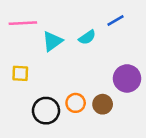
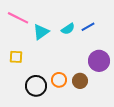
blue line: (115, 21) -> (88, 27), moved
pink line: (23, 23) -> (18, 18), turned 30

